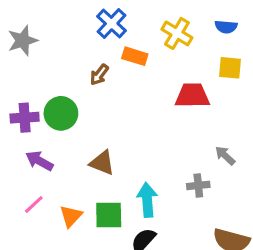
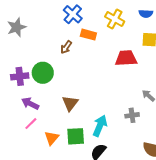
brown triangle: (102, 163) -> (70, 103), turned 48
cyan arrow: (147, 200) -> (100, 126), turned 30
pink line: (34, 205) -> (31, 124), moved

